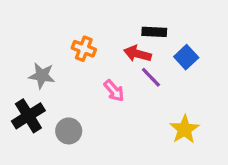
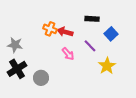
red arrow: (138, 54) -> (65, 32), moved
gray star: (42, 76) -> (15, 45), moved
yellow star: (185, 129) -> (107, 66), moved

